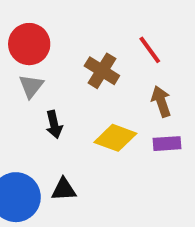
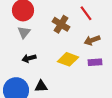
brown arrow: (161, 101) -> (92, 40), turned -91
black arrow: (54, 124) -> (29, 58), moved, turned 88

